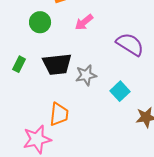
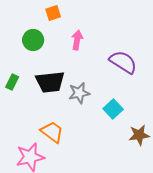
pink arrow: (84, 22) -> (77, 40), turned 138
orange trapezoid: (59, 114) -> (52, 132), turned -60

